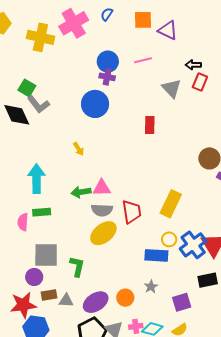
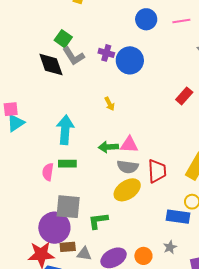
purple cross: (107, 77) -> (106, 53), moved
red rectangle: (150, 125) -> (184, 96), moved, turned 36
green L-shape: (77, 266) -> (98, 221), turned -115
purple circle: (34, 277) -> (54, 228), size x1.8

